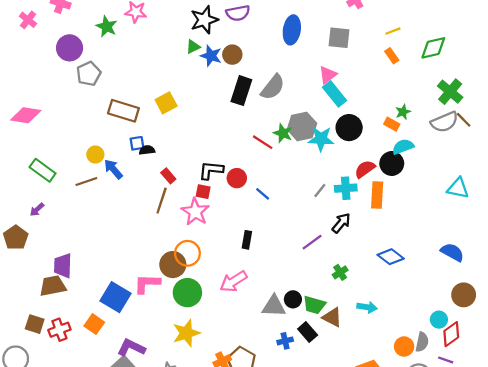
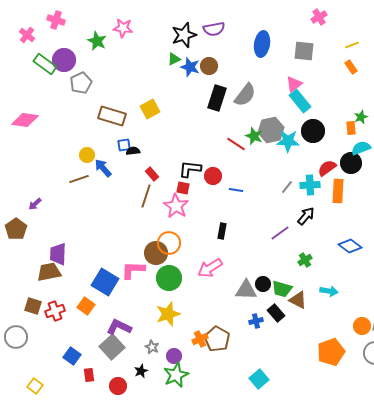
orange rectangle: (392, 124) -> (351, 128), turned 56
green rectangle: (43, 170) -> (45, 64), moved
blue line: (263, 194) -> (236, 190), turned -32

